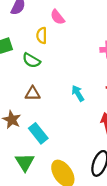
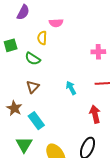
pink semicircle: (57, 17) -> (56, 23), turned -56
brown triangle: (33, 94) -> (33, 87), turned -48

